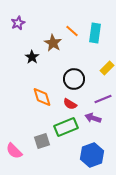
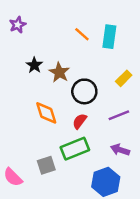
brown star: (53, 43) -> (59, 72), moved
red semicircle: (70, 104) -> (80, 121), turned 96
purple arrow: (93, 118) -> (120, 150), moved

